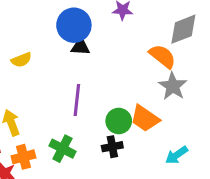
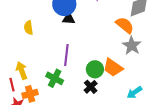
yellow semicircle: (21, 60) -> (28, 28), turned 104
black cross: (112, 147) -> (91, 87), turned -32
green cross: (62, 149) -> (55, 78), moved

